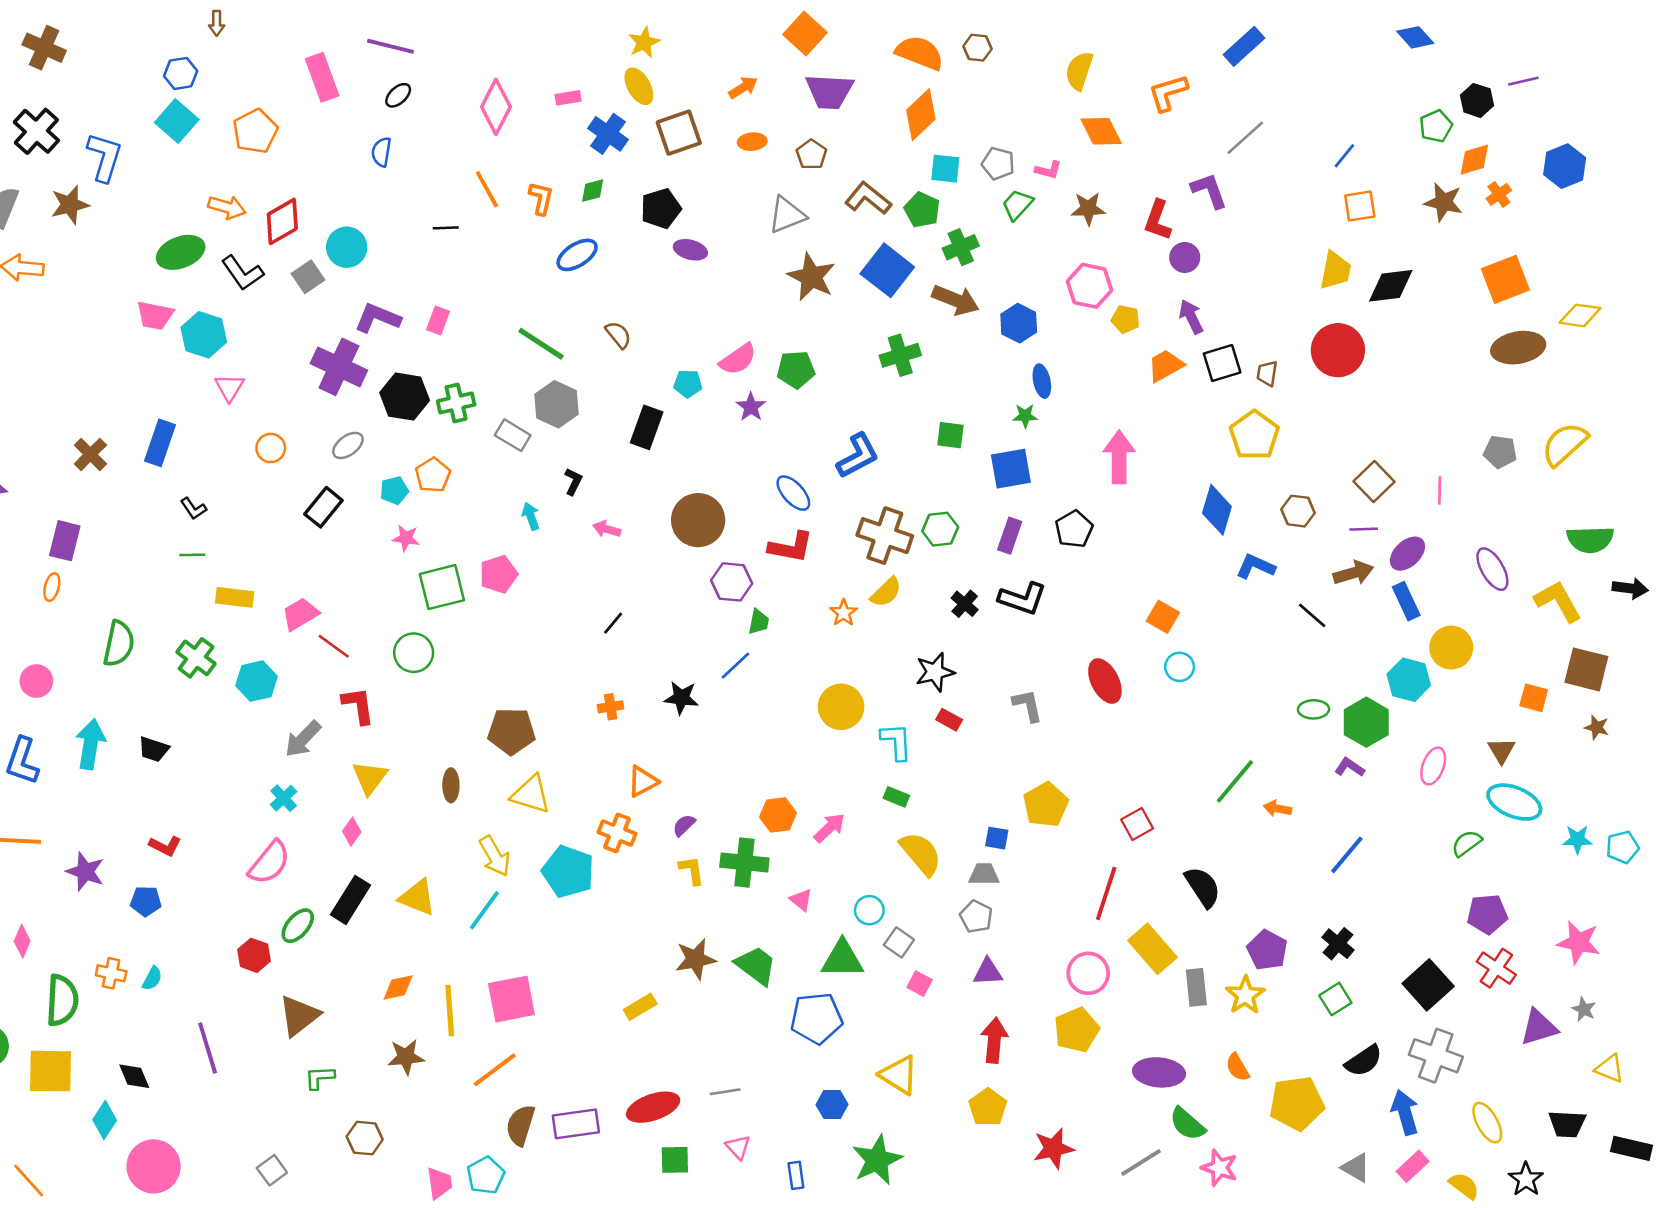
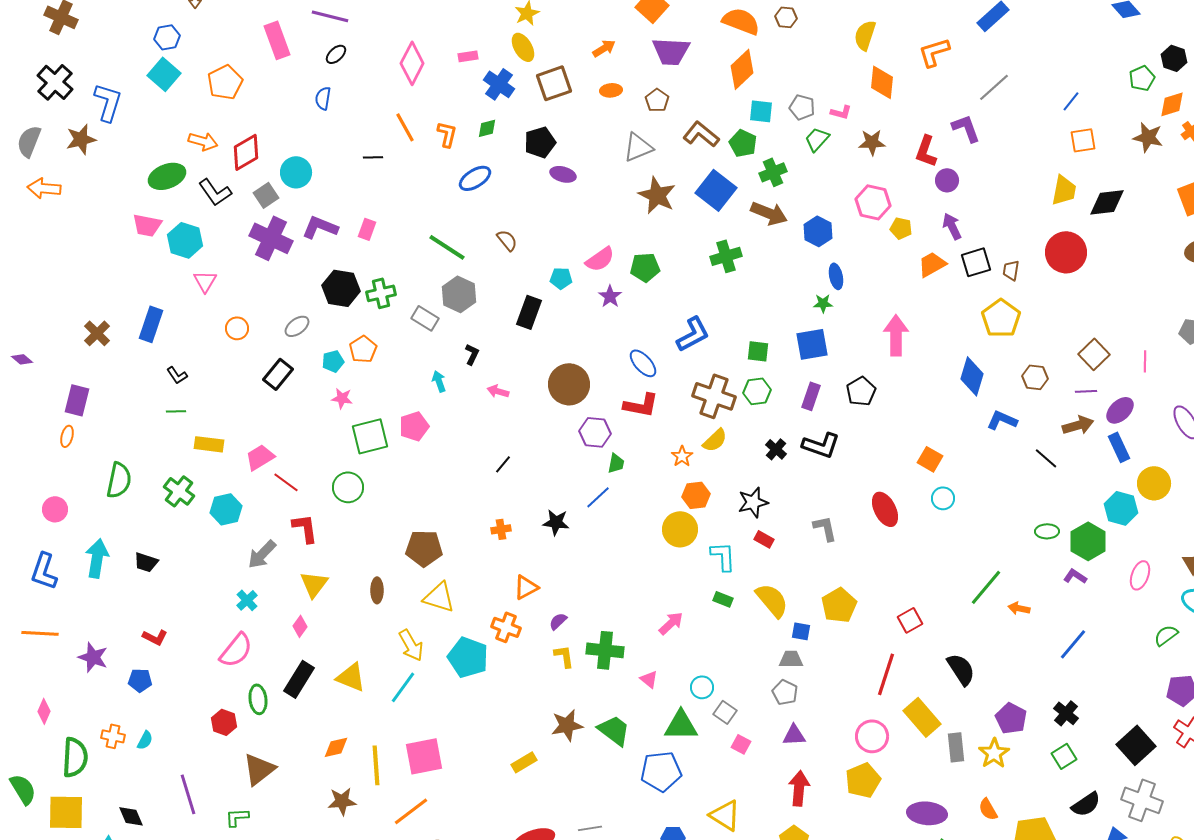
orange diamond: (1101, 131) -> (882, 82), turned 32
purple cross: (339, 367) -> (271, 238), moved
green square: (950, 435) -> (758, 351), moved
orange hexagon: (778, 815) -> (696, 495), moved
yellow semicircle: (921, 854) -> (772, 600), moved
green ellipse: (298, 926) -> (258, 699), turned -48
green L-shape: (320, 1078) -> (237, 817), moved

